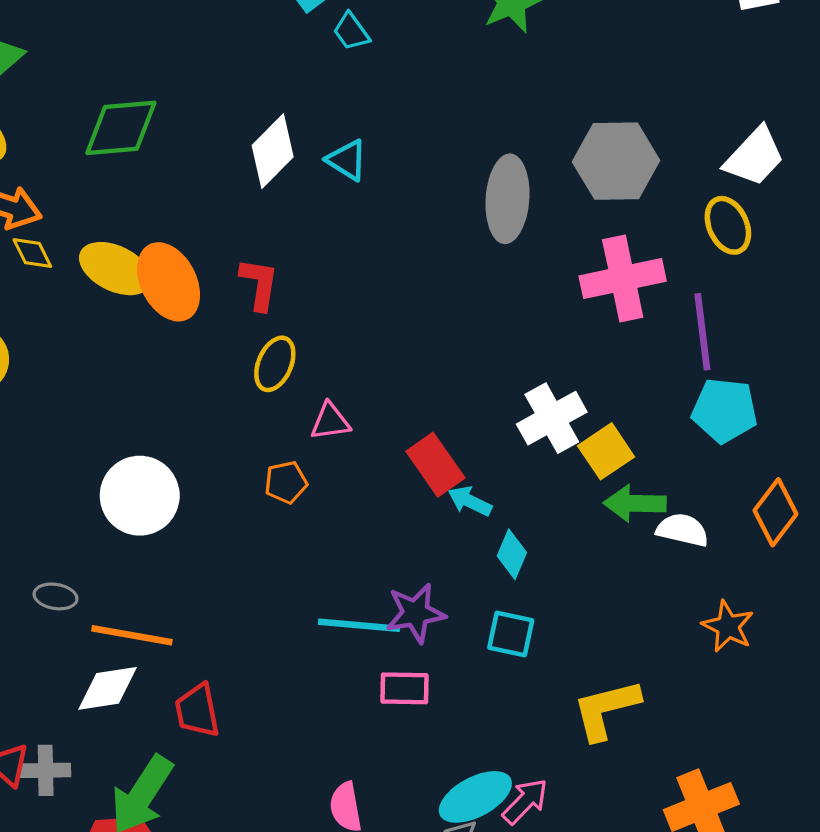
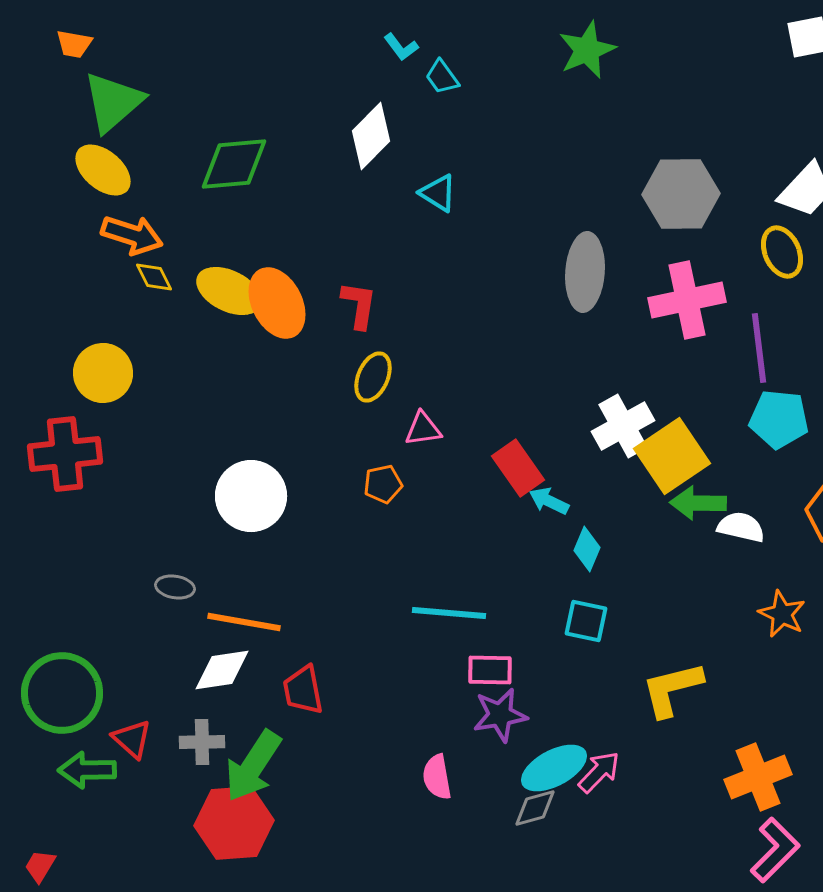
white diamond: (273, 151) -> (371, 136), moved
gray ellipse: (507, 199) -> (585, 272), moved
yellow square: (606, 451) -> (672, 456), size x1.5
purple star: (416, 613) -> (500, 715), moved
gray cross: (46, 770) -> (202, 742), moved

